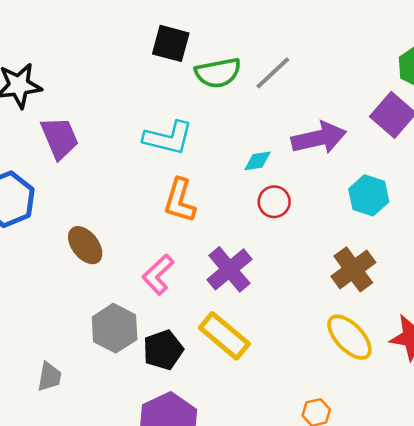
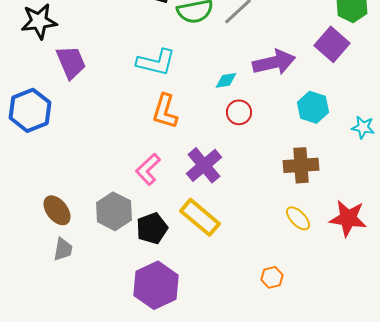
brown ellipse: (85, 245) -> (57, 210), moved
brown cross: (353, 269) -> (301, 165), turned 32
yellow ellipse: (350, 337) -> (298, 218), size x0.7

